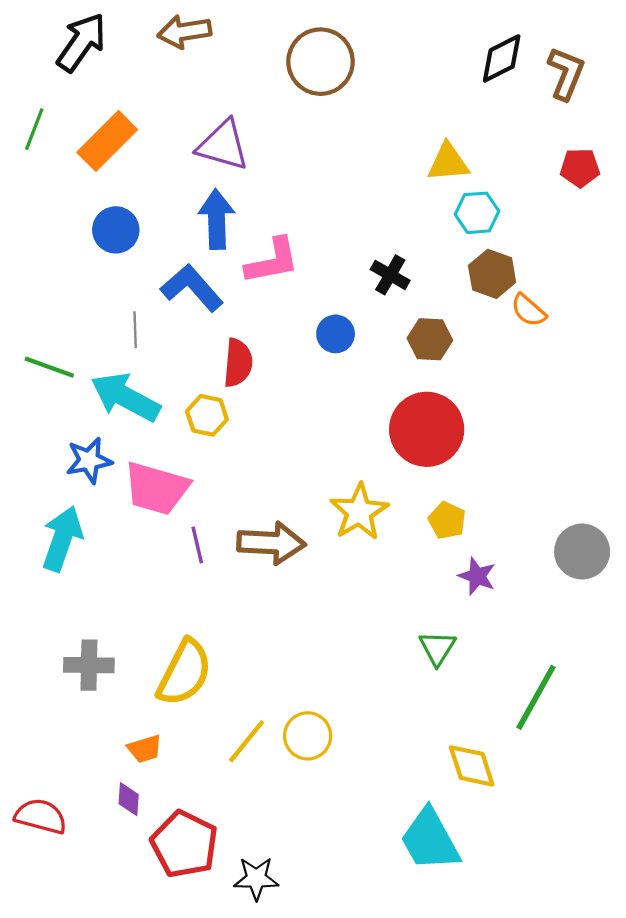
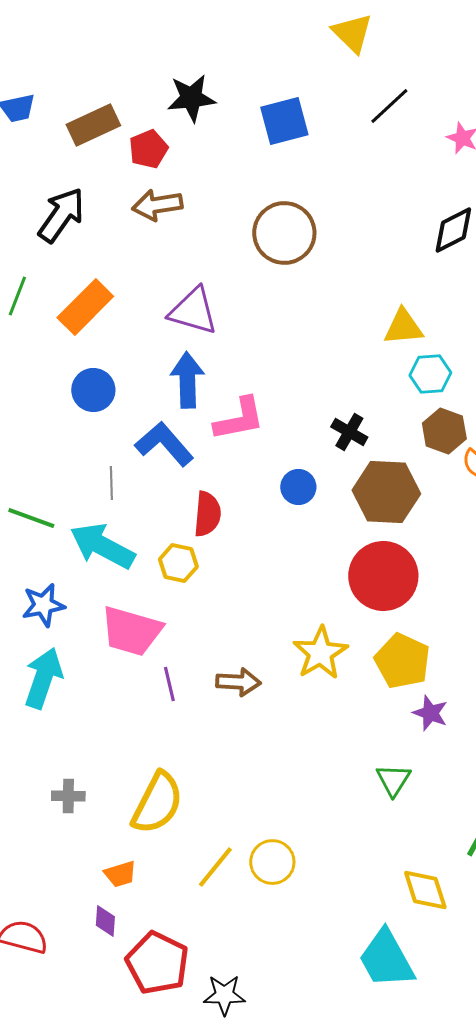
brown hexagon: (430, 339) -> (386, 492), size x1.6
blue star: (89, 460) -> (43, 605), moved
yellow pentagon: (447, 520) -> (402, 661), size x1.6
brown arrow: (271, 543) -> (238, 682), size x0.7
gray cross: (89, 665) -> (68, 796), size x0.7

